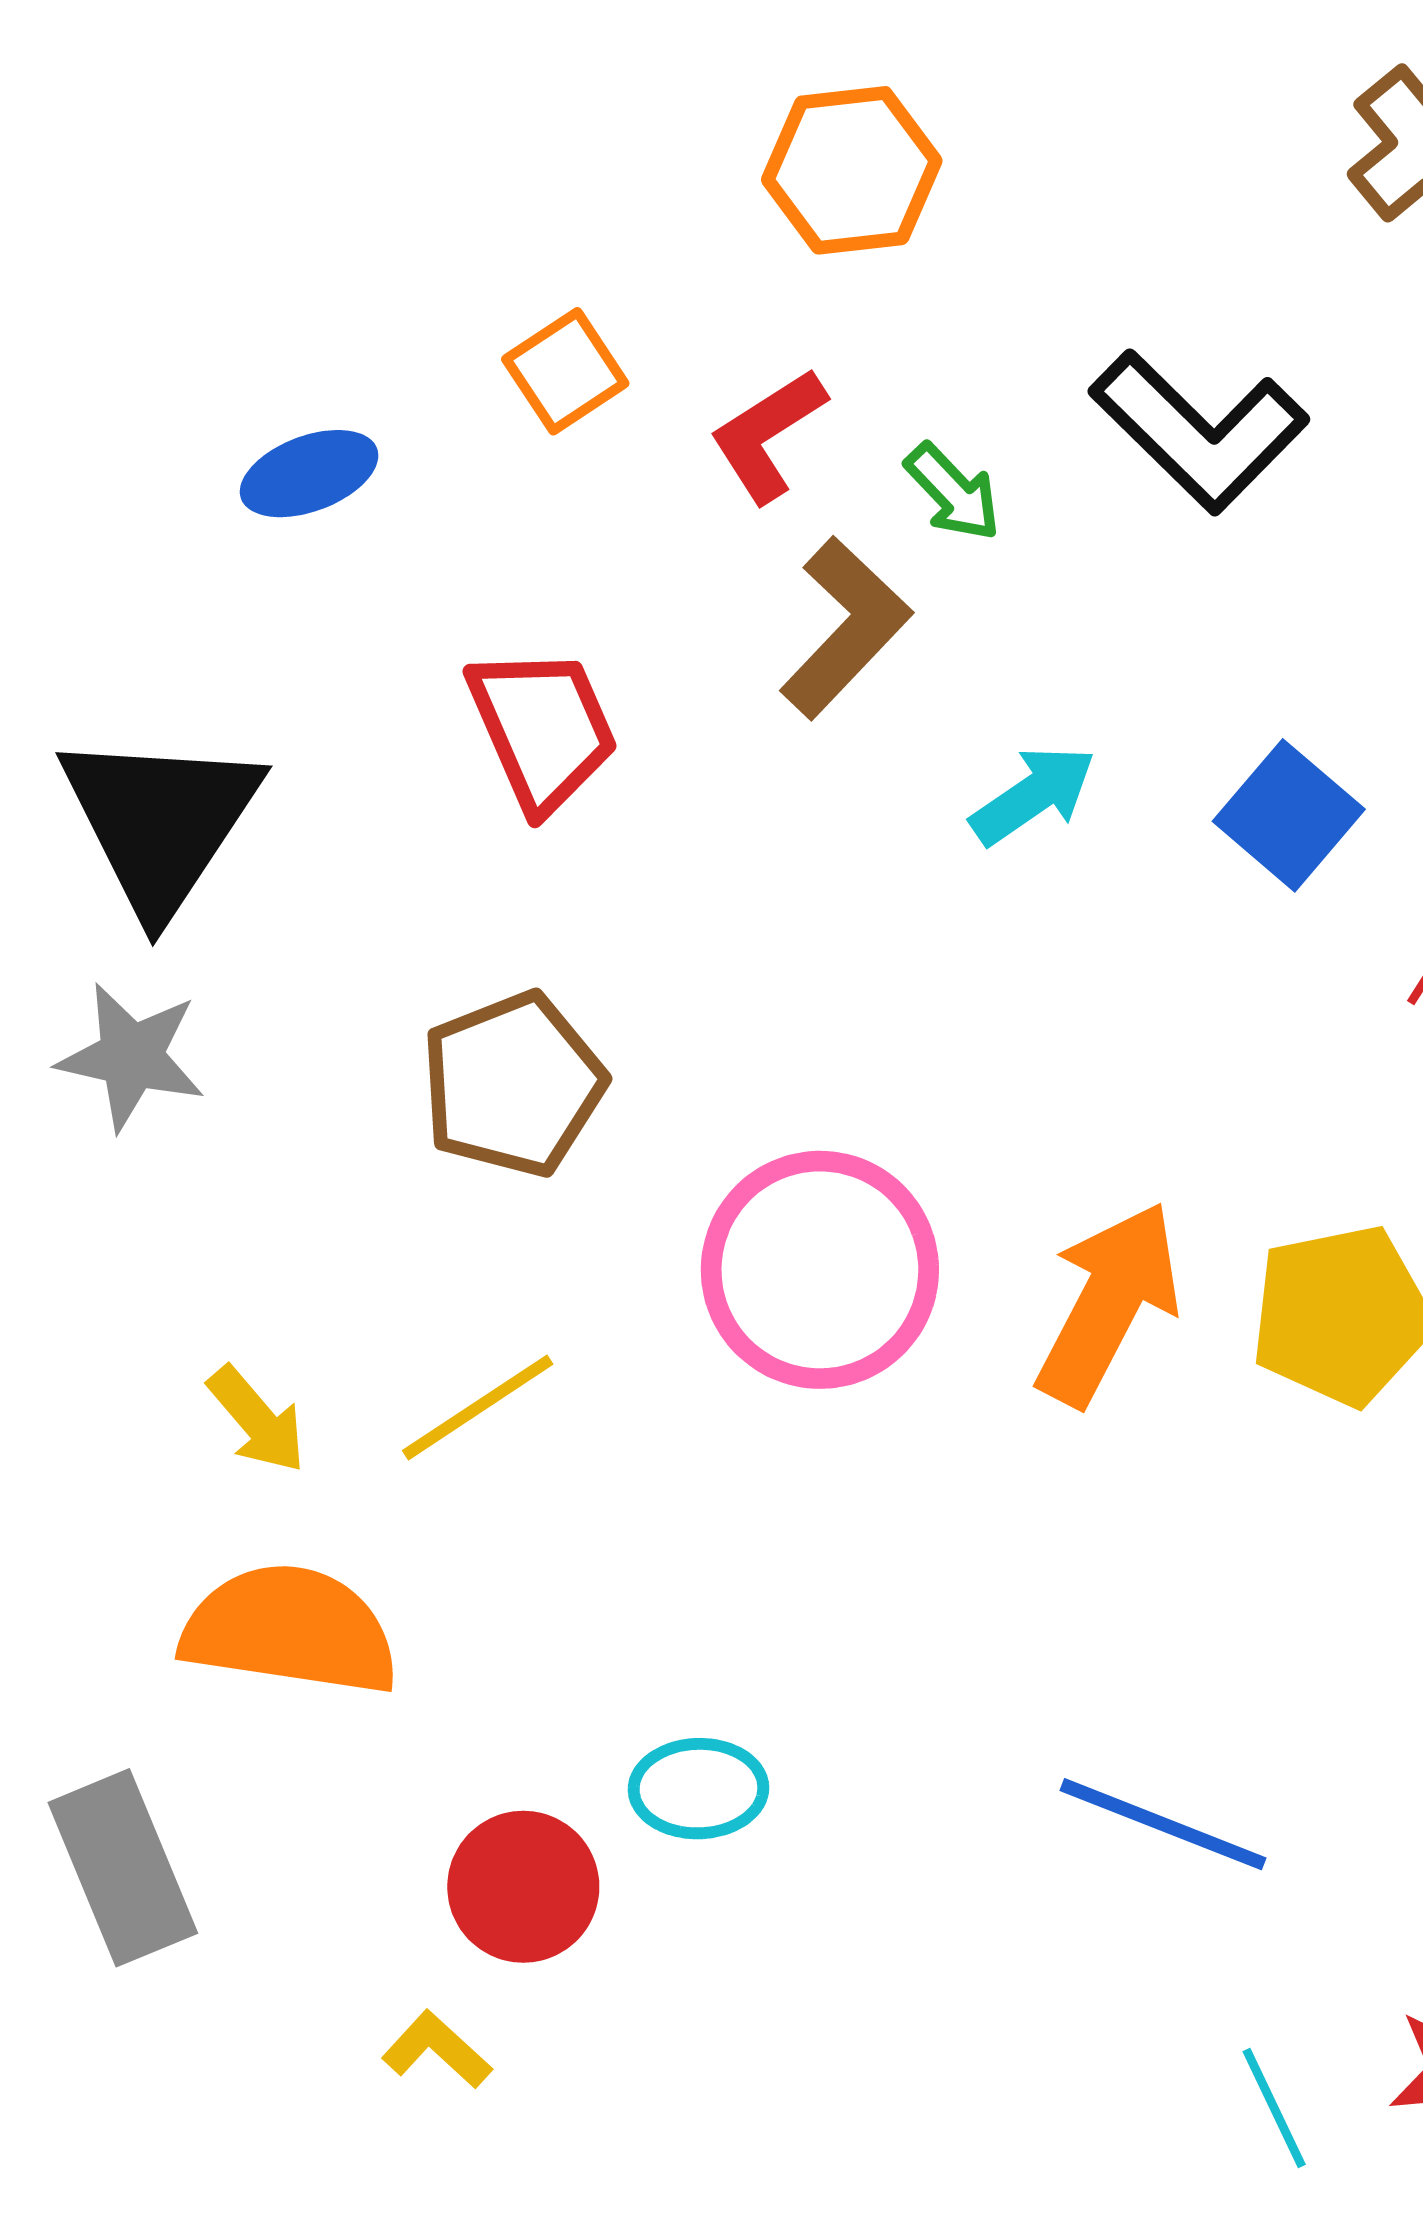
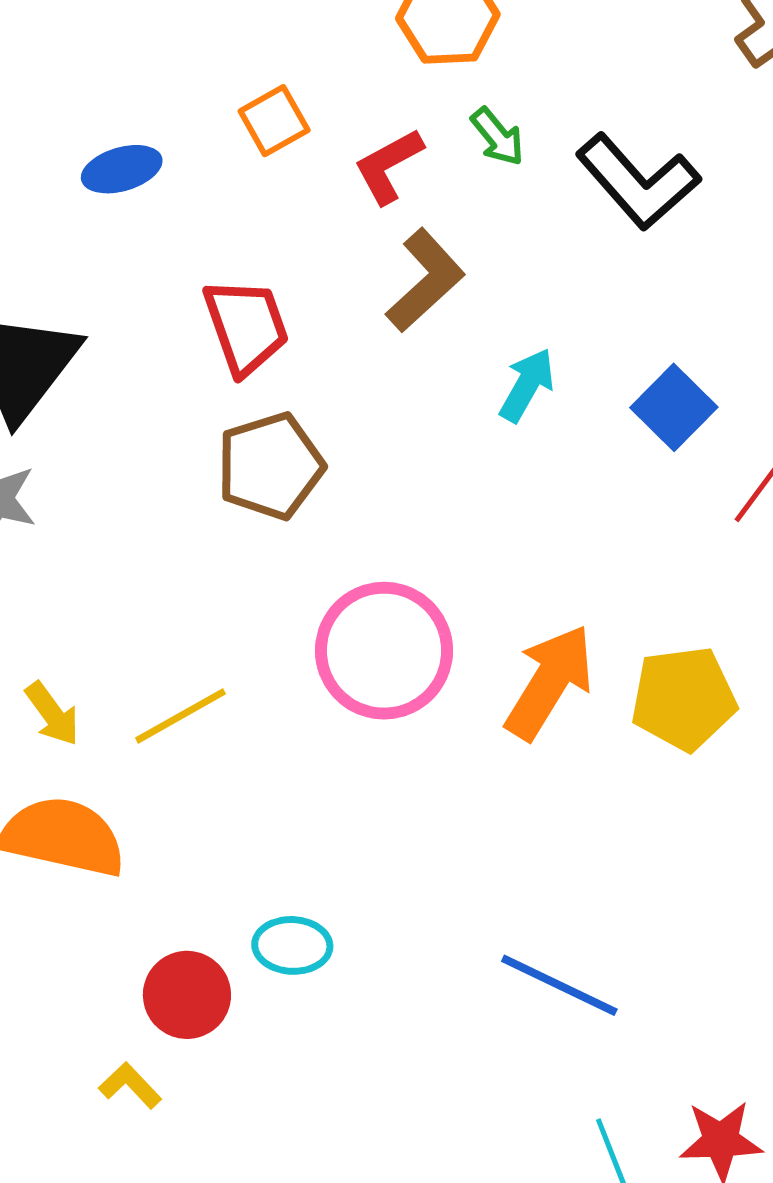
green arrow: (953, 492) -> (497, 137), moved
cyan arrow: (1033, 795) -> (527, 385), turned -30
brown pentagon: (513, 1084) -> (270, 466), moved

